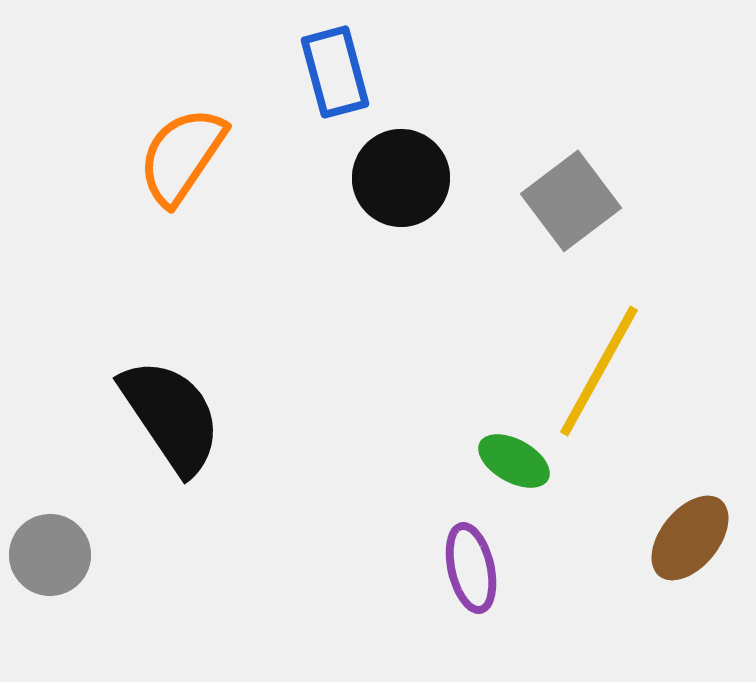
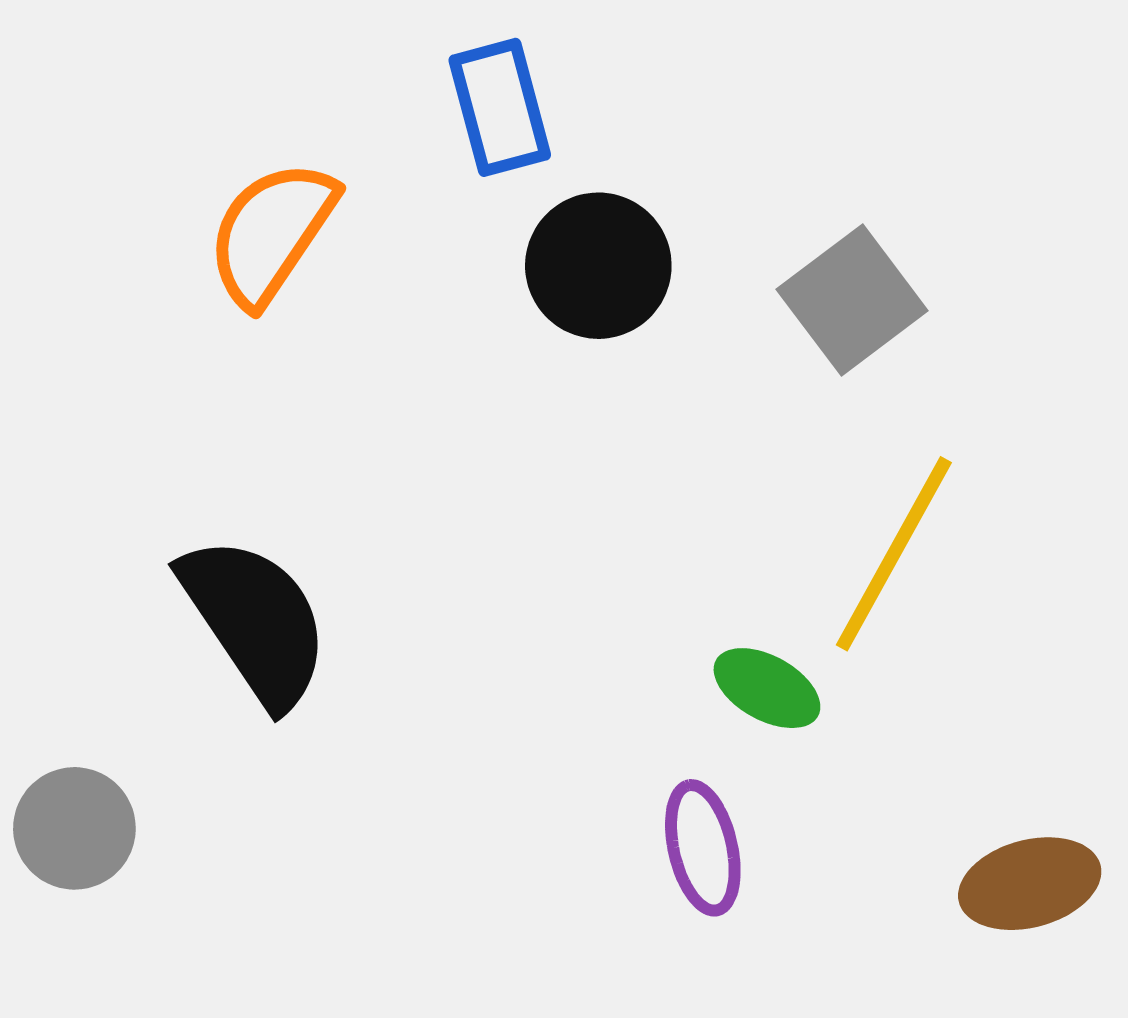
brown ellipse: (690, 538) -> (1030, 884), moved, turned 36

